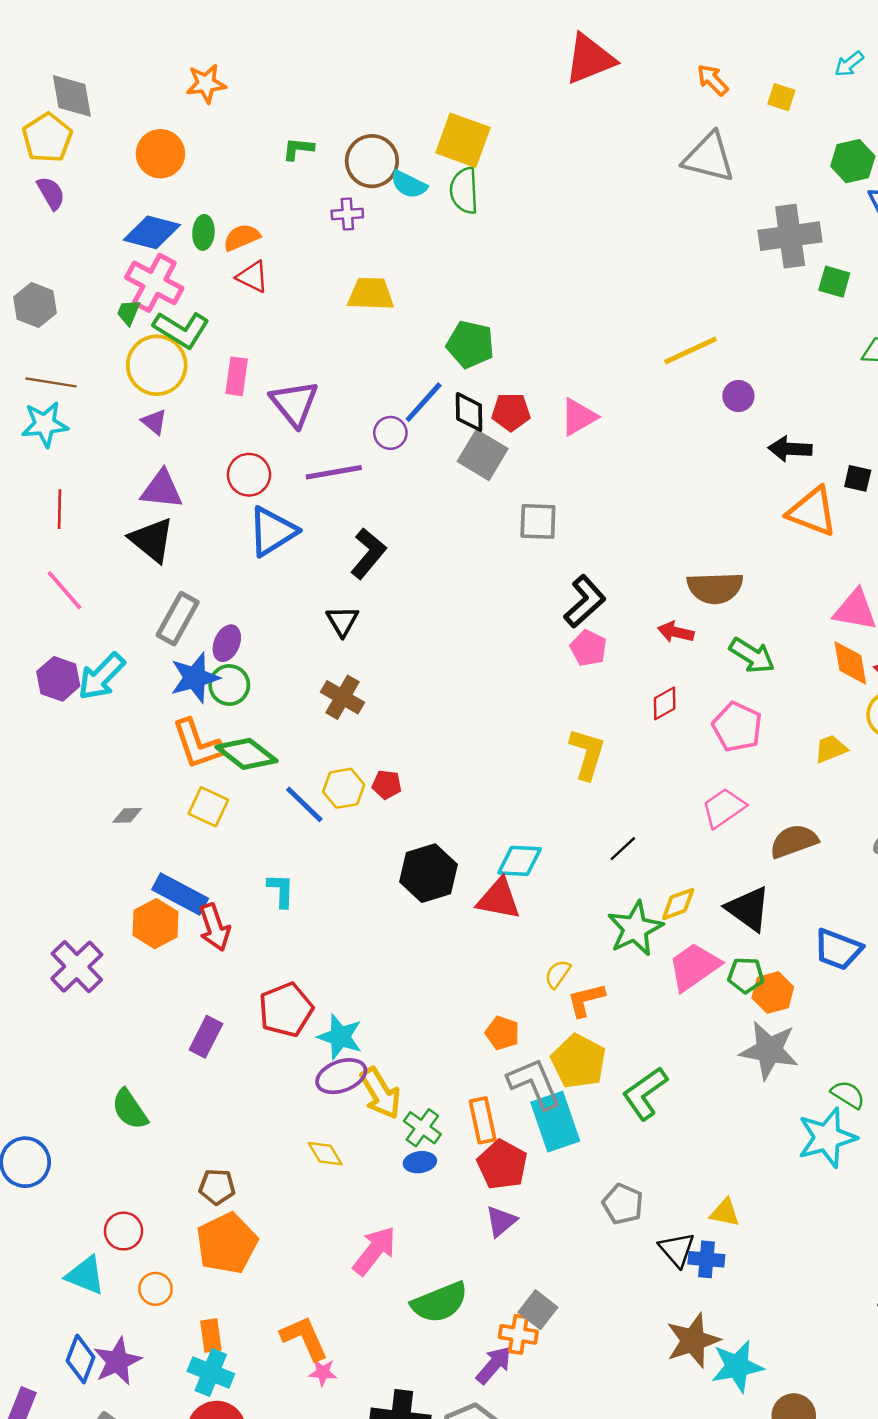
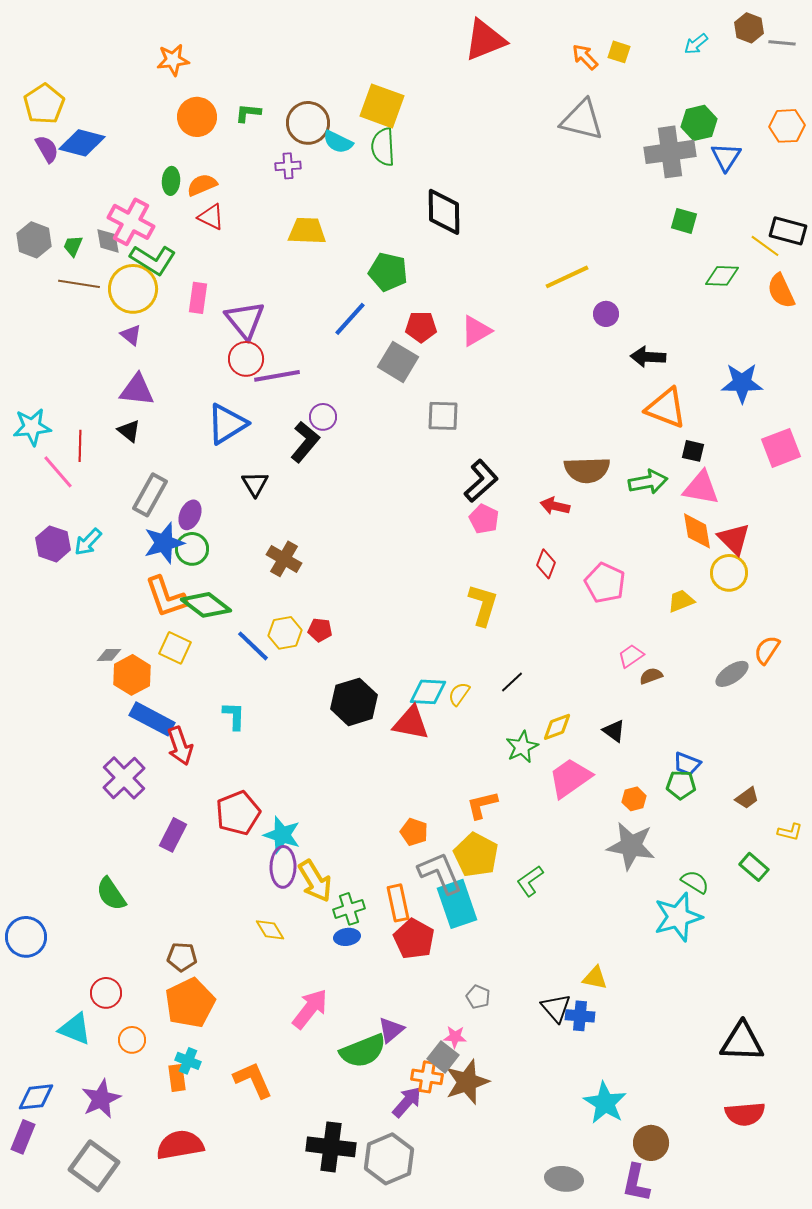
gray diamond: (72, 96) -> (108, 241), moved, size x0.7
yellow square: (781, 97) -> (619, 52), moved
orange circle: (160, 154) -> (197, 117), moved
blue diamond: (152, 232) -> (82, 143), moved
gray cross: (790, 236) -> (670, 152), moved
green trapezoid: (128, 312) -> (73, 246), moved
brown line: (51, 382) -> (79, 284), moved
black diamond: (469, 412) -> (444, 212), moved, size x1.4
cyan star: (45, 424) -> (32, 427), moved
purple circle: (390, 433) -> (323, 417), moved
red circle: (249, 475) -> (246, 359), moved
black square: (858, 478) -> (693, 451), moved
red line: (60, 509) -> (80, 446), moved
black triangle: (152, 540) -> (129, 431), size x0.6
black triangle: (342, 621) -> (255, 484), moved
green arrow: (752, 655) -> (648, 482), moved, turned -42
cyan arrow: (101, 676) -> (88, 542), size x0.7
red diamond: (665, 703) -> (546, 564), turned -40
pink trapezoid: (724, 808) -> (631, 656), moved, size x0.7
brown semicircle: (794, 841) -> (651, 676), size x0.6
black triangle: (748, 909) -> (614, 731), size x0.6
orange hexagon: (155, 924) -> (132, 675), moved
green star: (635, 929) -> (522, 747), size x0.7
blue trapezoid: (838, 949) -> (687, 764), size x0.7
purple cross: (77, 967) -> (124, 778), moved
yellow semicircle: (558, 974) -> (459, 694), moved
green pentagon: (746, 975) -> (681, 785), moved
orange hexagon: (773, 992) -> (634, 799), size x0.7
purple ellipse: (341, 1076) -> (283, 867), turned -69
green L-shape: (645, 1093) -> (530, 881), size x0.7
green cross: (422, 1128) -> (349, 909), turned 36
gray pentagon: (623, 1204) -> (478, 997), moved, size x0.7
purple triangle: (501, 1221) -> (391, 1030), moved
brown star: (693, 1340) -> (467, 1082), moved
blue diamond: (80, 1359) -> (36, 1097), moved, turned 63
cyan star: (737, 1366) -> (605, 1103), turned -30
cyan cross: (211, 1372) -> (188, 1061), moved, size x0.7
pink star: (323, 1372) -> (455, 1037), moved

